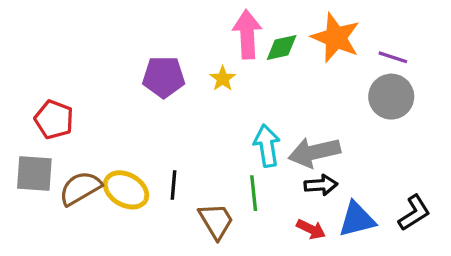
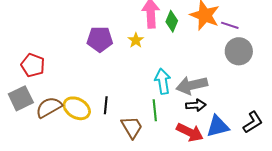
green diamond: (282, 47) -> (172, 21), turned -55
purple line: (393, 57) -> (230, 25), moved
gray square: (34, 174) -> (21, 98), turned -30
red arrow: (311, 229) -> (190, 132), size x1.5

